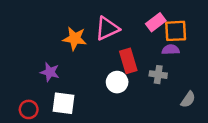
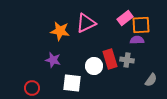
red rectangle: (128, 61) -> (110, 59), moved
purple star: (50, 72) -> (53, 60), moved
white square: (64, 103) -> (72, 83), moved
red circle: (29, 109) -> (32, 88), moved

